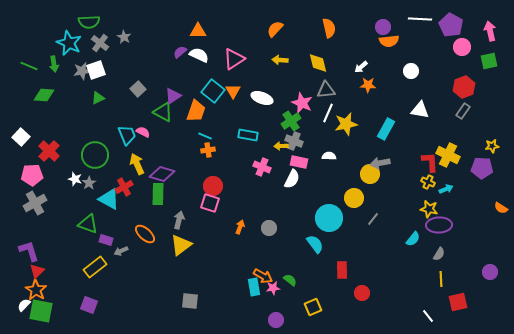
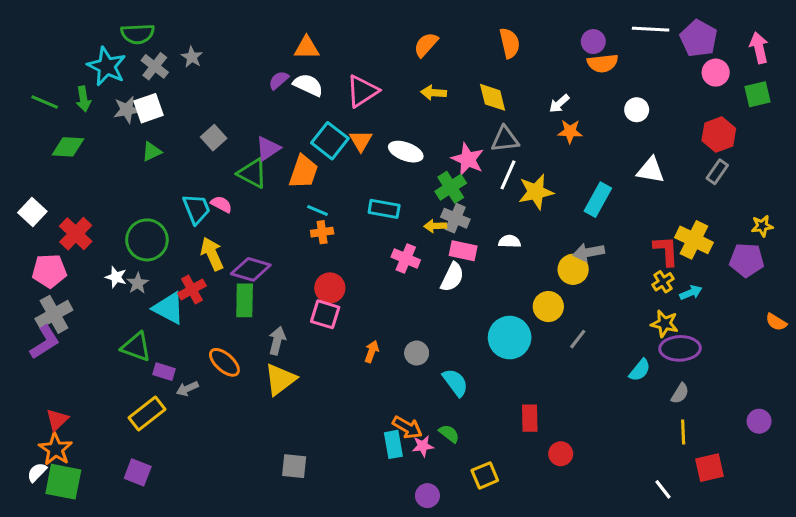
yellow cross: (428, 182) -> (663, 282), turned 32
cyan semicircle: (315, 244) -> (455, 382), moved
purple L-shape: (29, 251) -> (45, 342), moved, turned 75

